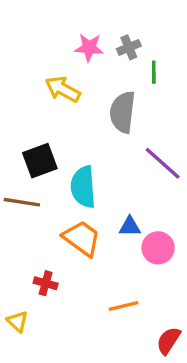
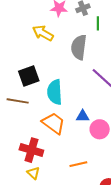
red cross: (46, 283) -> (31, 150), size x1.6
yellow triangle: (18, 322) -> (33, 173), moved

